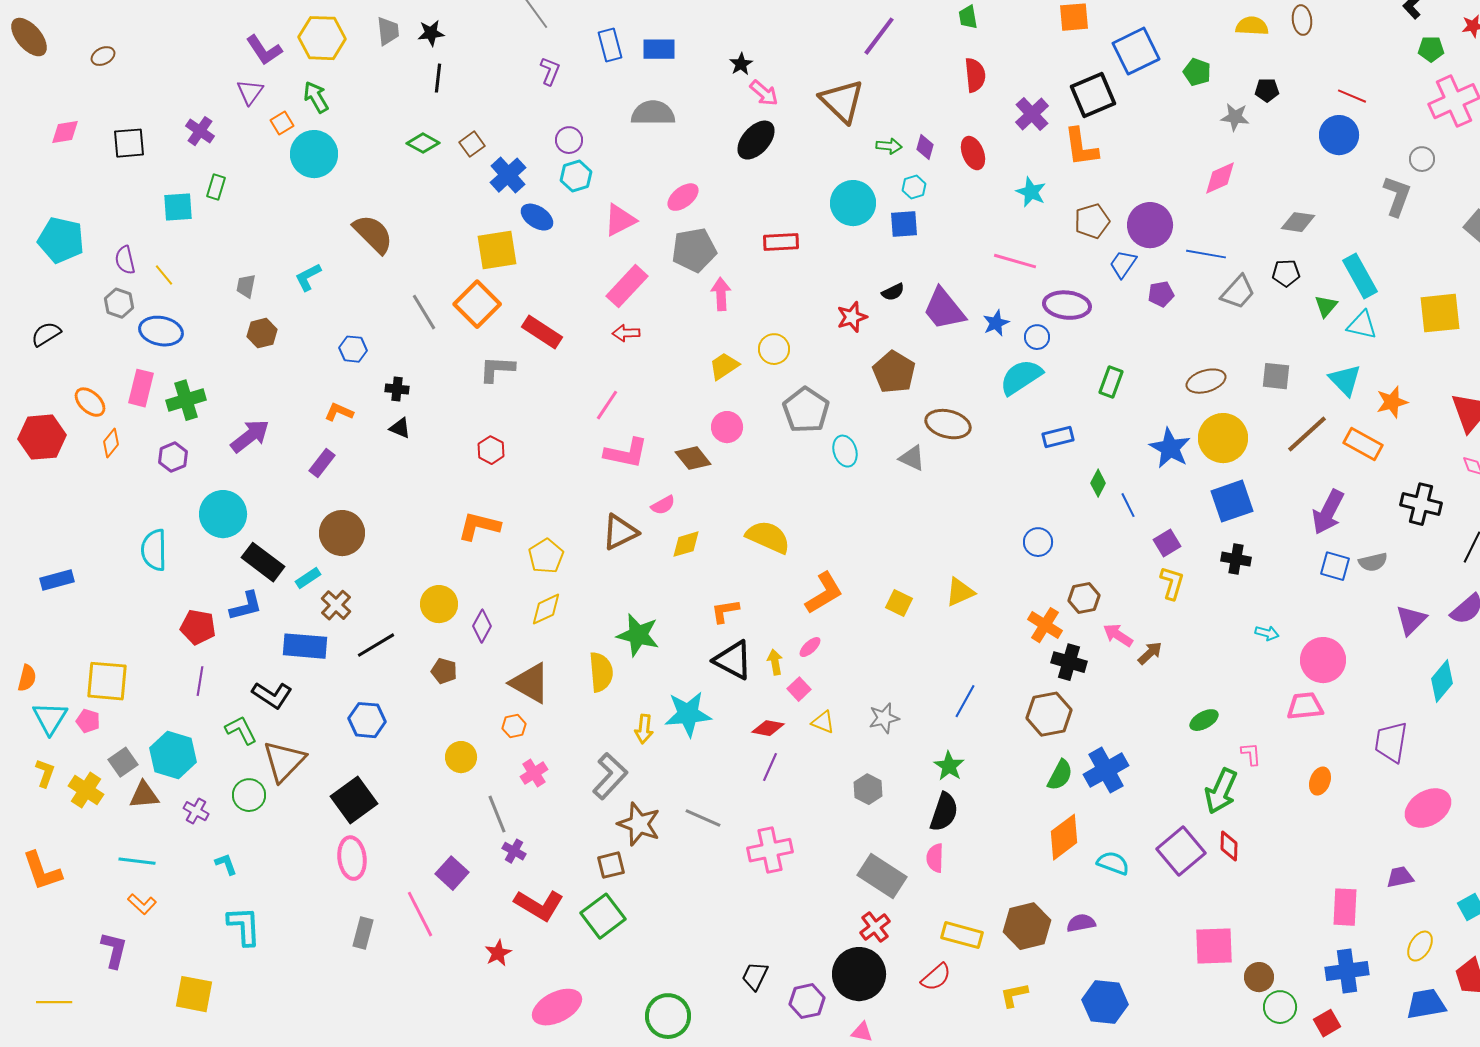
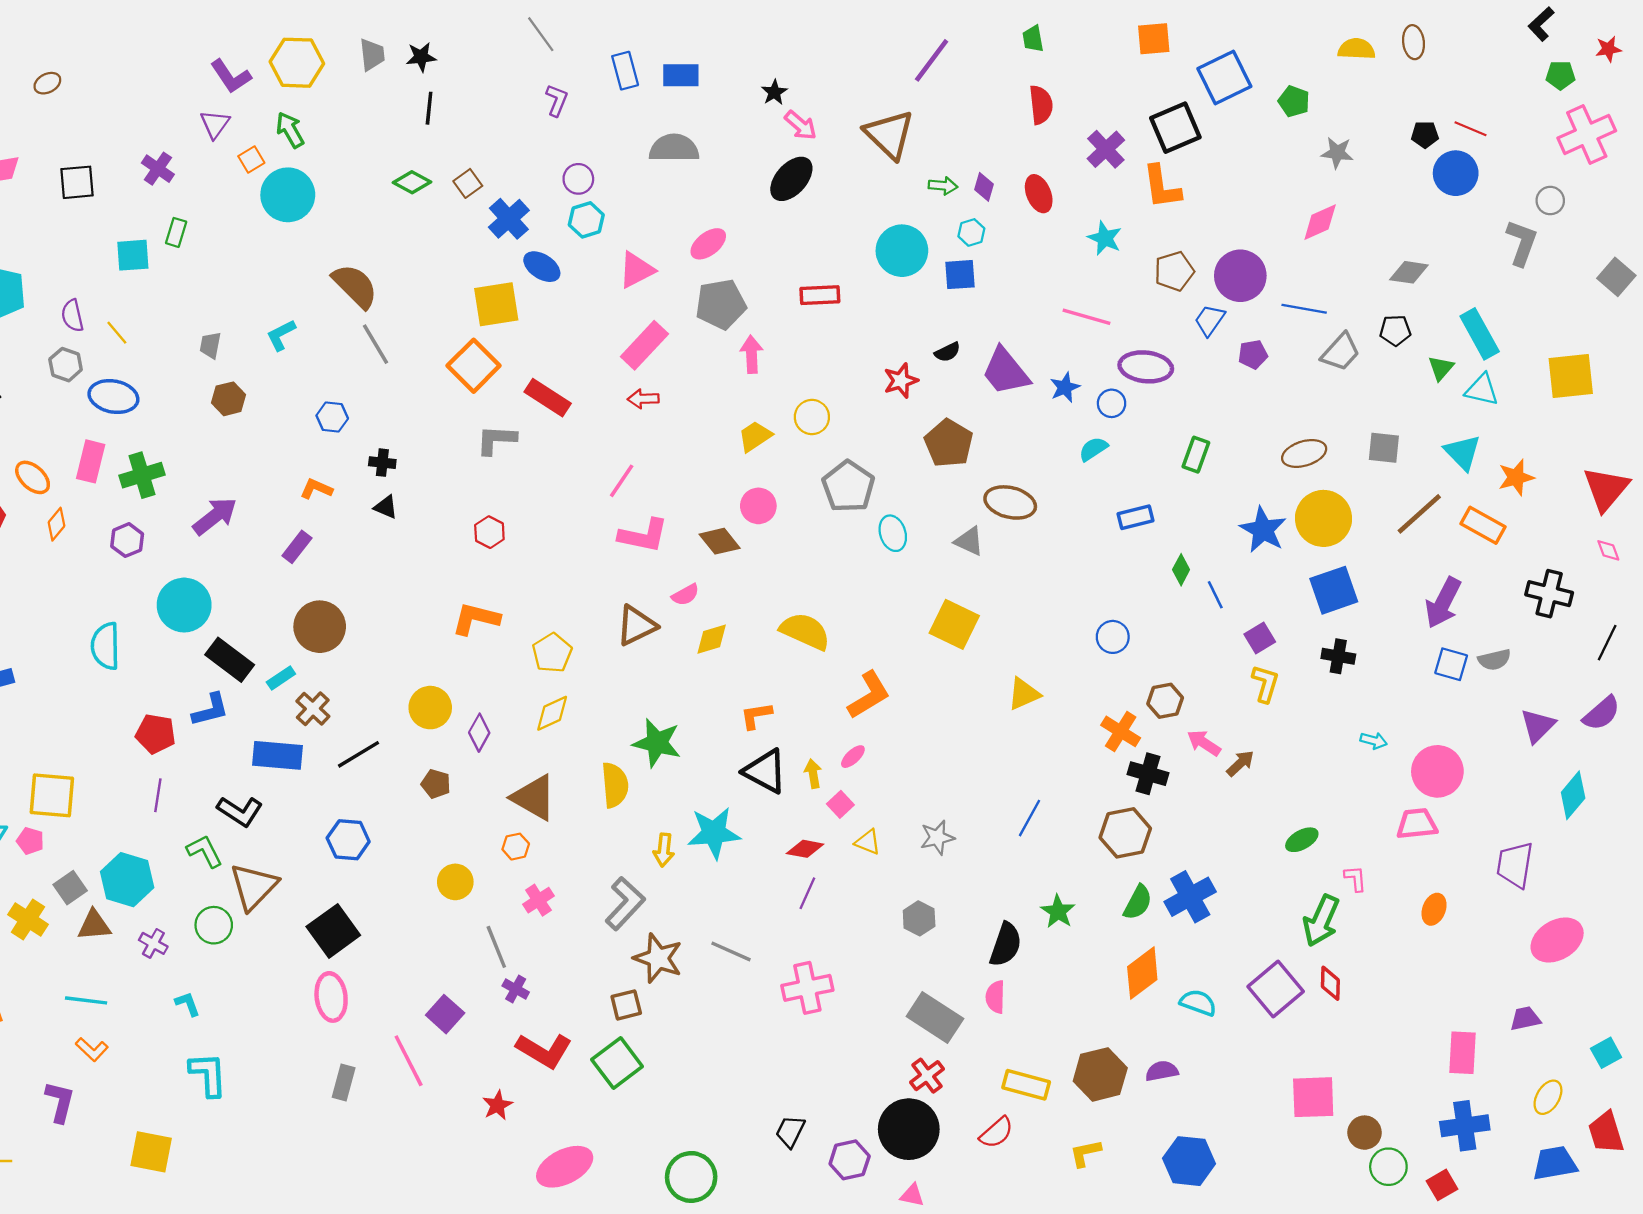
black pentagon: (1267, 90) -> (1425, 134), moved
gray line: (424, 312) -> (376, 344), moved
cyan semicircle: (1021, 377) -> (1093, 449), size x0.6
yellow square: (899, 603) -> (954, 624), moved, size x1.6
green star: (949, 766) -> (1058, 912), moved

